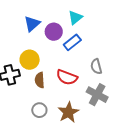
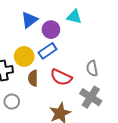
cyan triangle: (75, 18) -> (74, 17), turned 49
blue rectangle: (72, 42) -> (48, 51), moved
gray circle: (39, 110) -> (12, 102), moved

